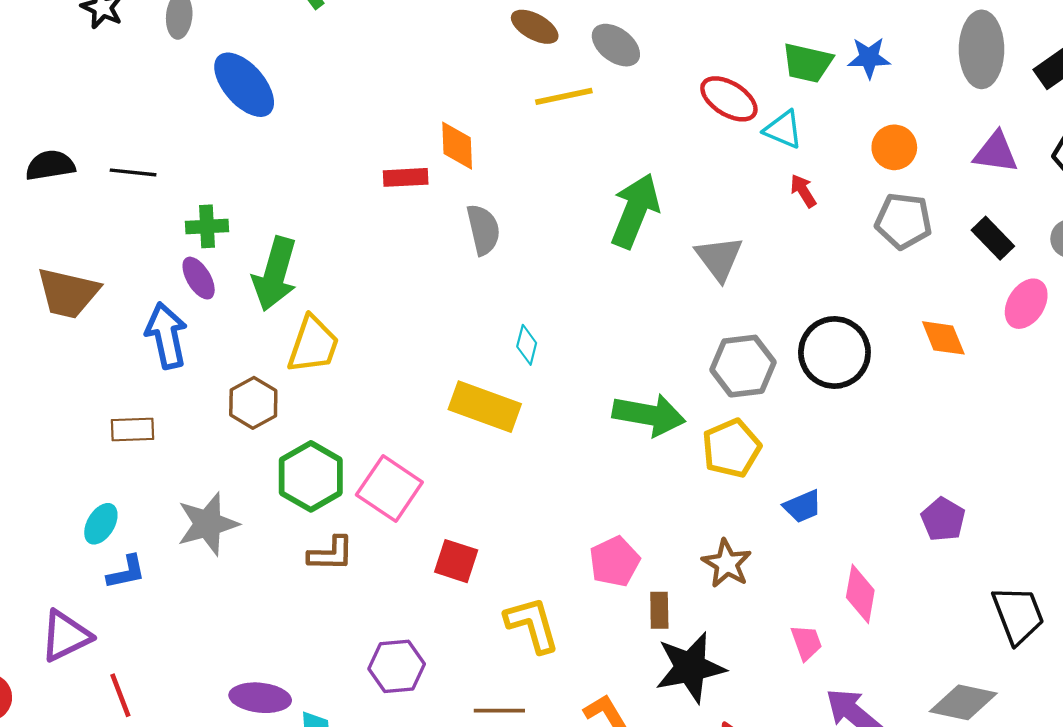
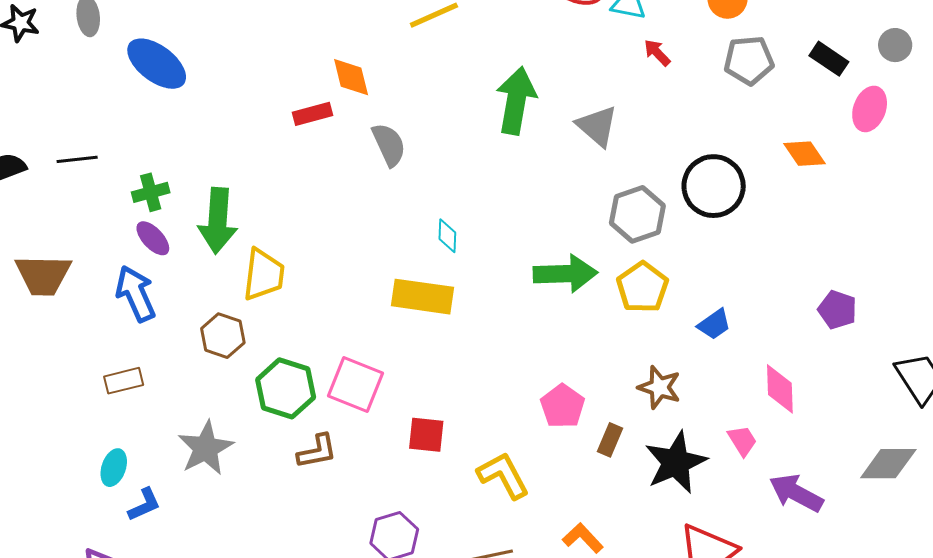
brown rectangle: (659, 610) -> (610, 440), turned 36
black star: (690, 667) -> (676, 462), moved

